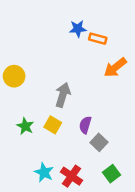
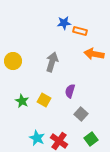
orange arrow: (115, 67) -> (94, 54), turned 48
gray arrow: (63, 95) -> (52, 62), moved
purple semicircle: (85, 125) -> (70, 91), moved

